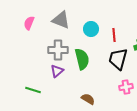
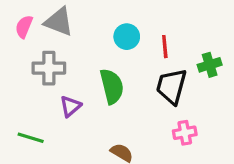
gray triangle: (61, 20) -> (59, 22), moved
gray cross: (58, 50) -> (49, 68), moved

